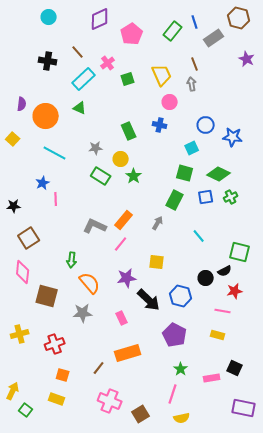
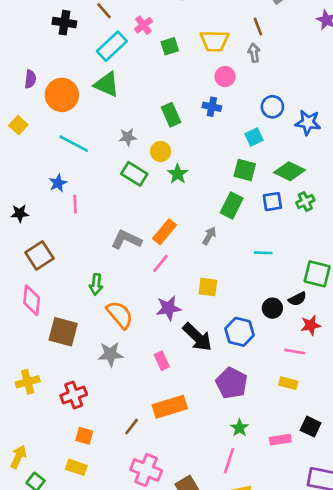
yellow trapezoid: (162, 75) -> (215, 41), turned 115
green triangle: (80, 108) -> (107, 84), size x1.5
cyan line: (199, 236) -> (263, 253), turned -48

